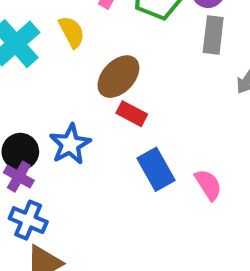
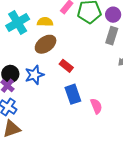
yellow semicircle: (72, 32) -> (45, 22), turned -70
brown ellipse: (118, 77) -> (46, 44), moved

